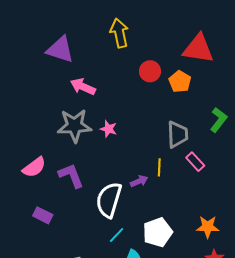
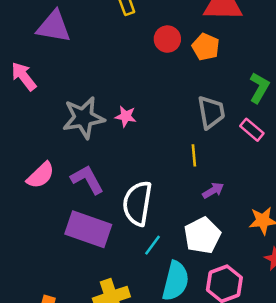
pink arrow: (83, 87) -> (24, 76), moved, turned 35
pink rectangle: (195, 162) -> (252, 130), moved
purple arrow: (139, 181) -> (213, 190), moved
purple rectangle: (43, 215) -> (88, 229), moved, size x1.8

